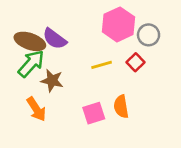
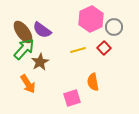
brown ellipse: (30, 41) -> (23, 32), turned 35
brown star: (52, 81) -> (40, 62), turned 30
pink square: (94, 113) -> (72, 98), moved

